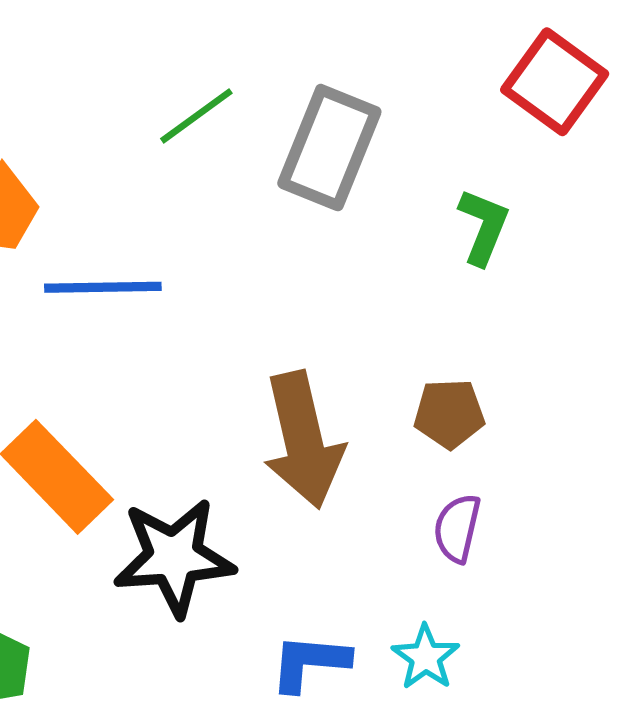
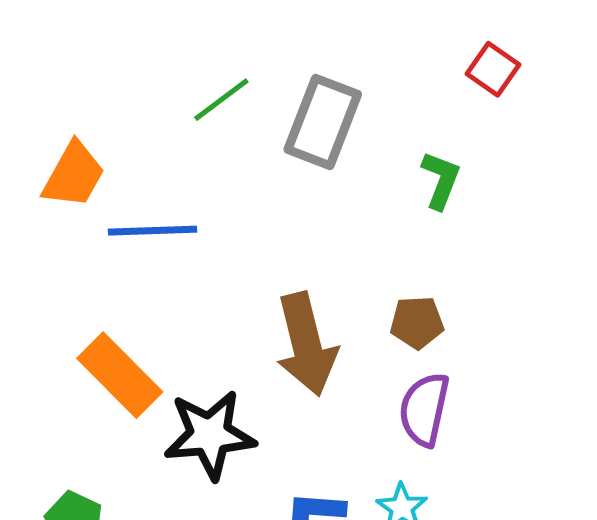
red square: (555, 82) -> (493, 69), size x0.7
purple semicircle: (457, 528) -> (424, 409), size x1.4

